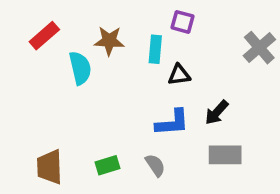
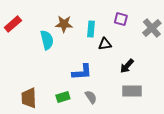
purple square: (183, 22) -> (121, 19), moved
red rectangle: (44, 36) -> (13, 24), moved
blue L-shape: (172, 123) -> (82, 72), moved

